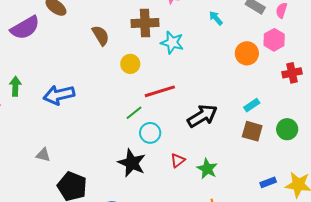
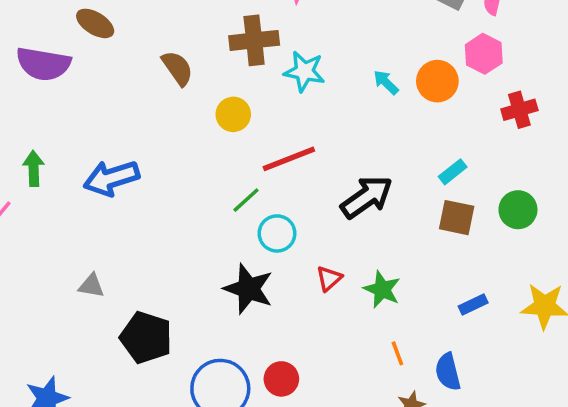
cyan arrow: (216, 18) -> (386, 82), moved
purple semicircle: (25, 28) -> (43, 64), turned 44
blue rectangle: (268, 182) -> (473, 305), moved

